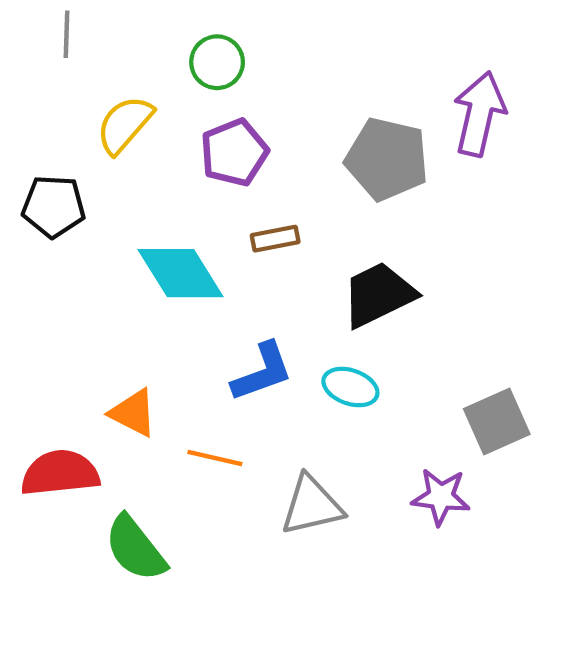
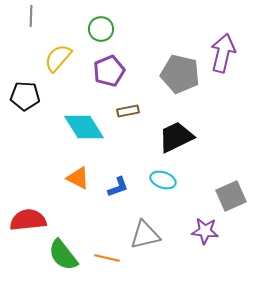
blue L-shape: (262, 372) -> (118, 187), moved, size x0.7
orange triangle: (133, 413) -> (78, 178), moved
orange line: (215, 458) -> (107, 258), moved

